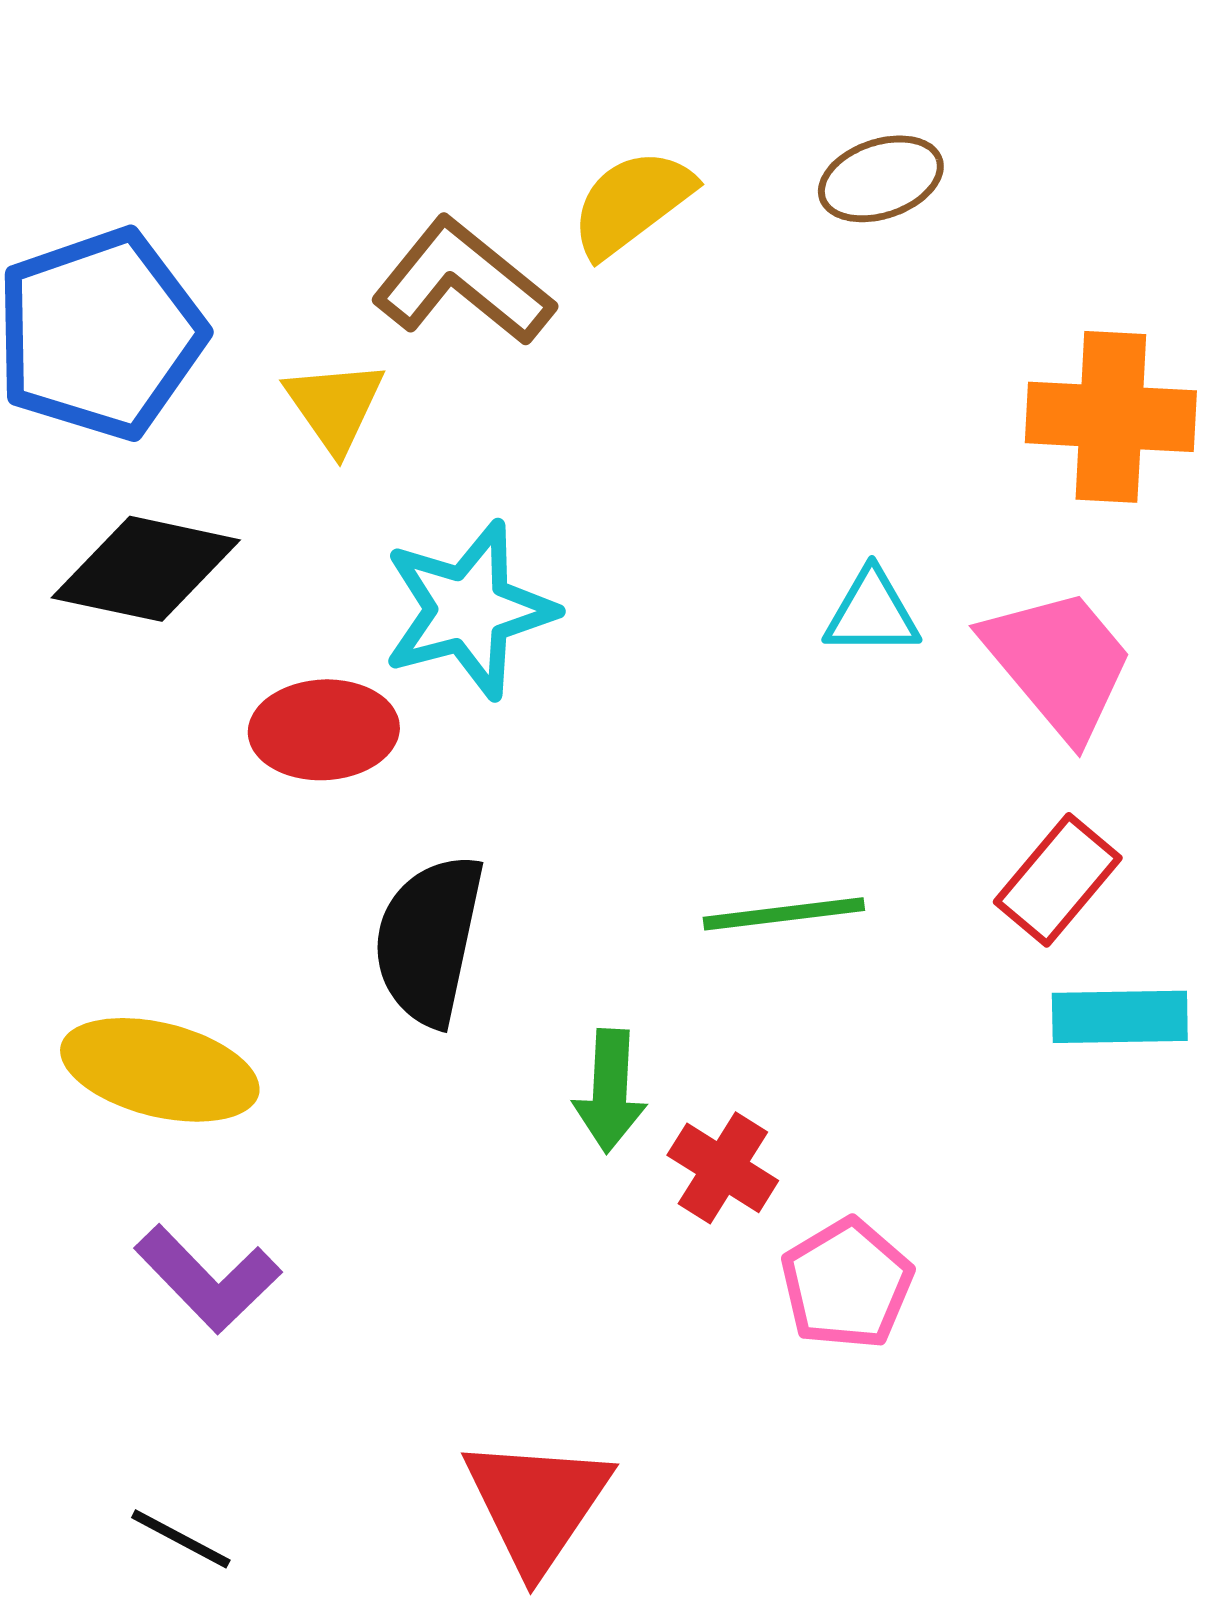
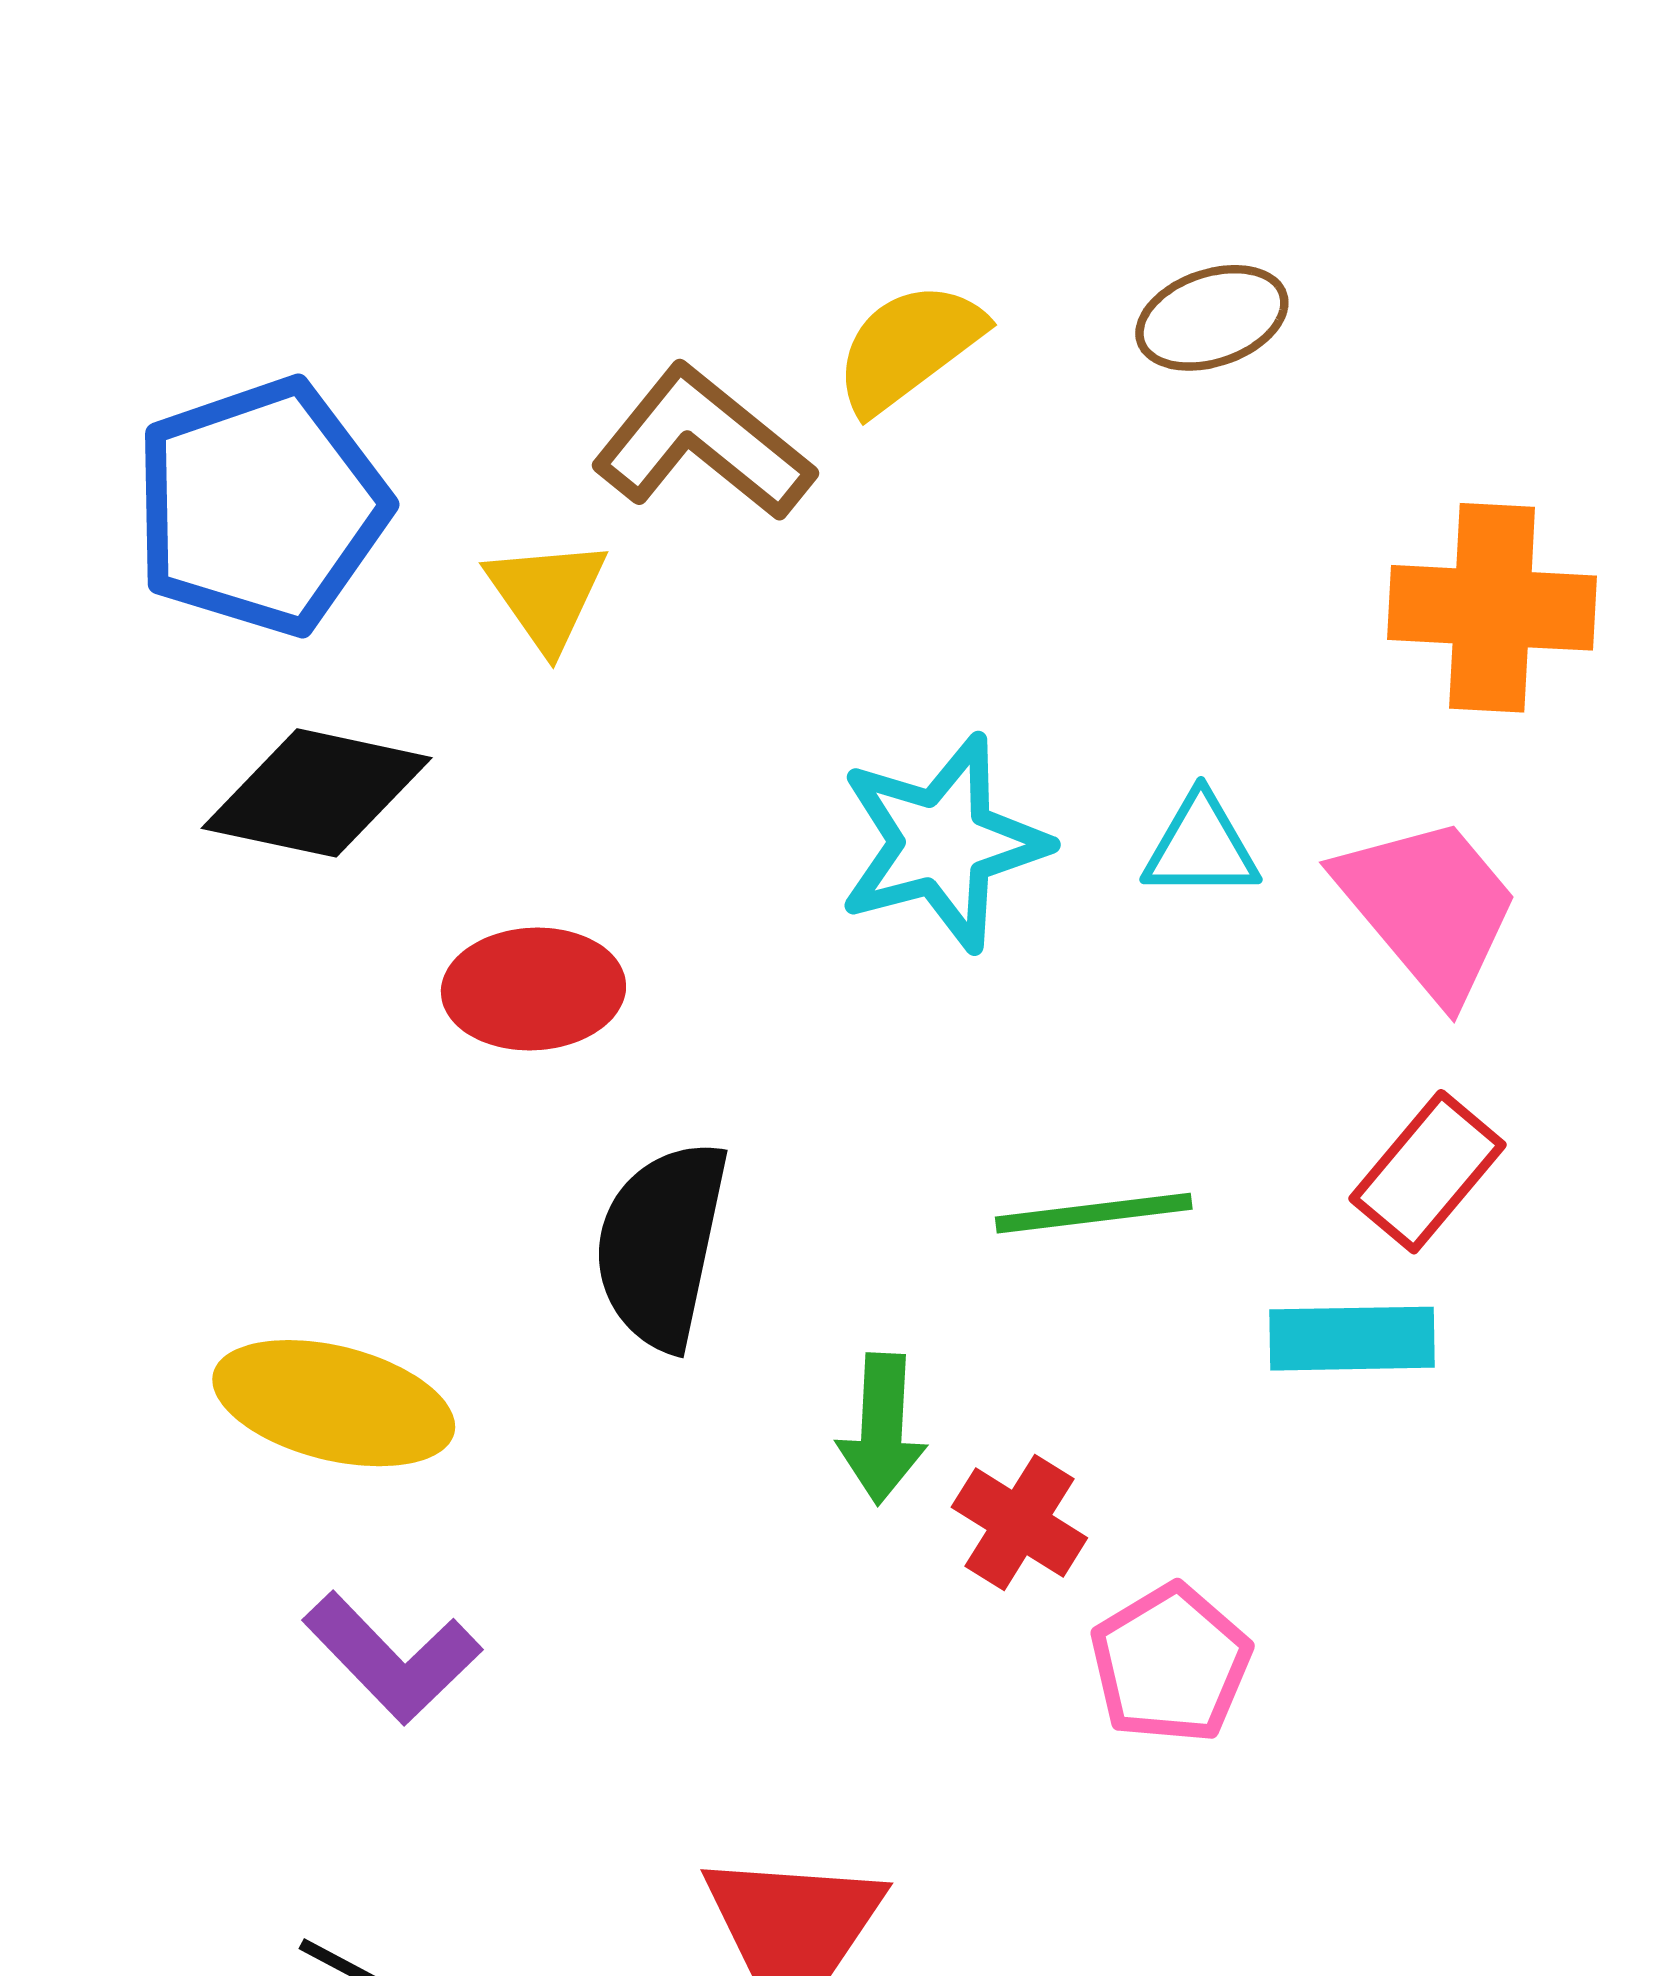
cyan star: (469, 610) -> (943, 843), moved
cyan rectangle: (1120, 1017) -> (1352, 1339), moved

